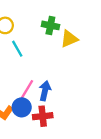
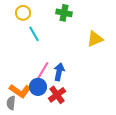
yellow triangle: (69, 39) -> (95, 39), moved
red cross: (43, 116) -> (57, 95), turned -30

